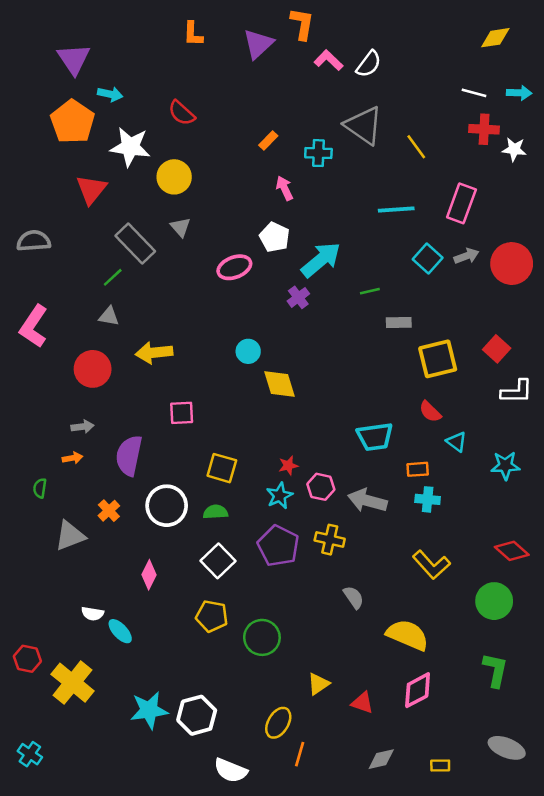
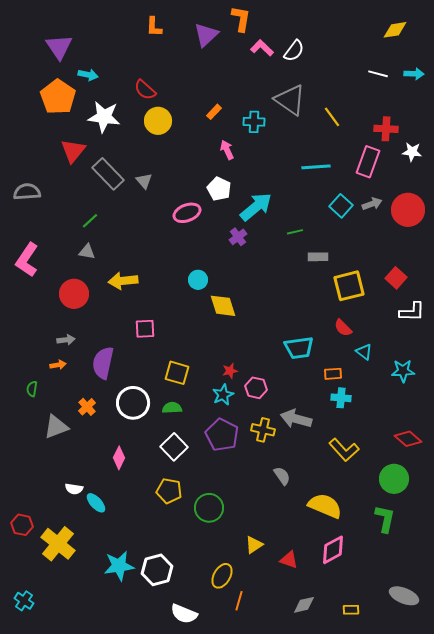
red cross: (484, 129) -> (386, 129), moved
white star: (514, 149) -> (412, 152), moved
yellow circle: (174, 177) -> (158, 121), moved
gray rectangle: (135, 243) -> (108, 174), moved
gray arrow: (367, 501) -> (296, 419), moved
green L-shape: (495, 670) -> (385, 519), moved

